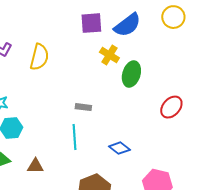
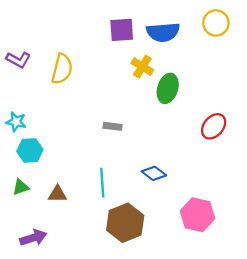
blue semicircle: (127, 25) -> (163, 32), turned 32
cyan line: (74, 137) -> (102, 183), moved

